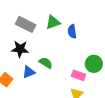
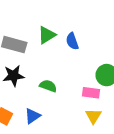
blue triangle: (29, 72) -> (32, 116), moved

